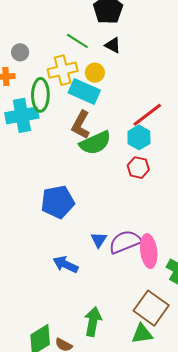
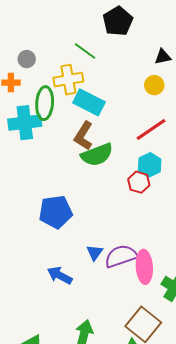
black triangle: (113, 45) -> (163, 57), moved, turned -42
yellow circle: (95, 73) -> (154, 85), moved
cyan hexagon: (139, 137) -> (150, 165), moved

